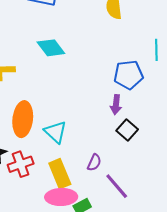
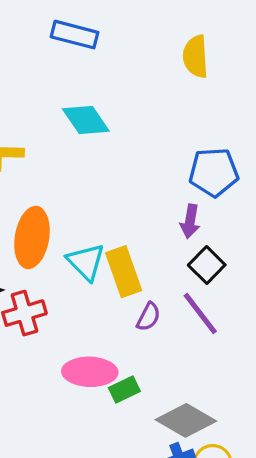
yellow rectangle: (60, 174) -> (124, 272), moved
purple line: (117, 186) -> (200, 313), moved

